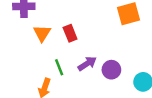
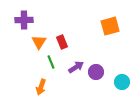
green line: (59, 67) -> (51, 62), moved

